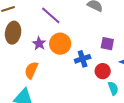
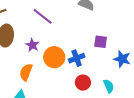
orange circle: (60, 44) -> (54, 57), moved
red circle: (103, 71) -> (83, 83), moved

